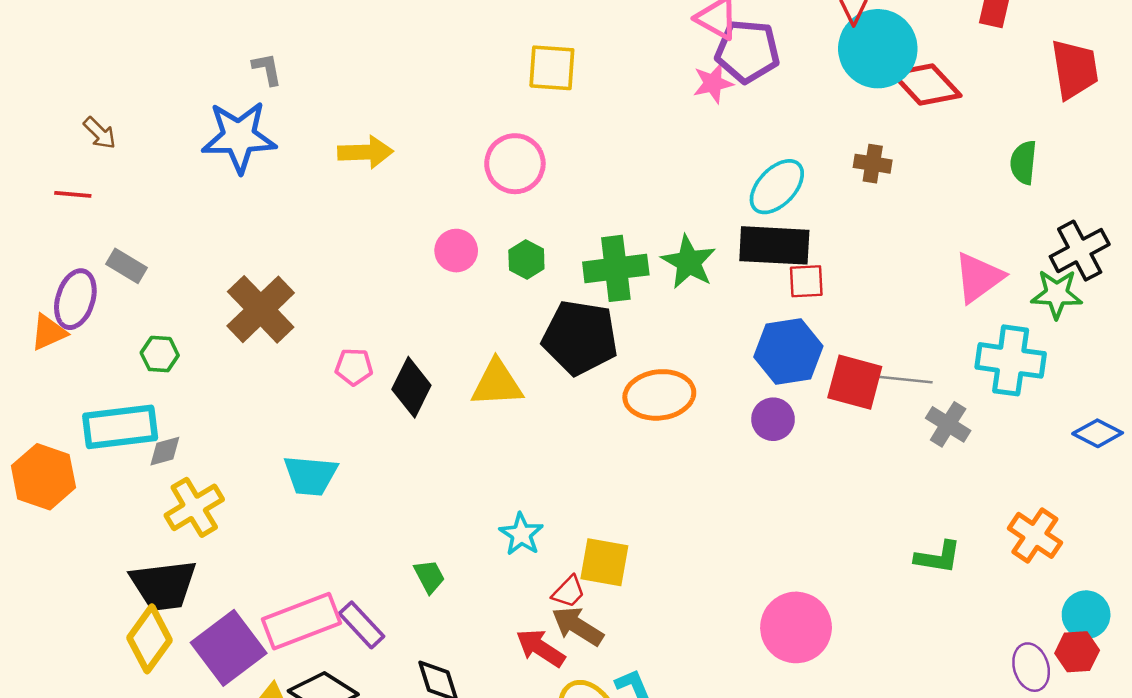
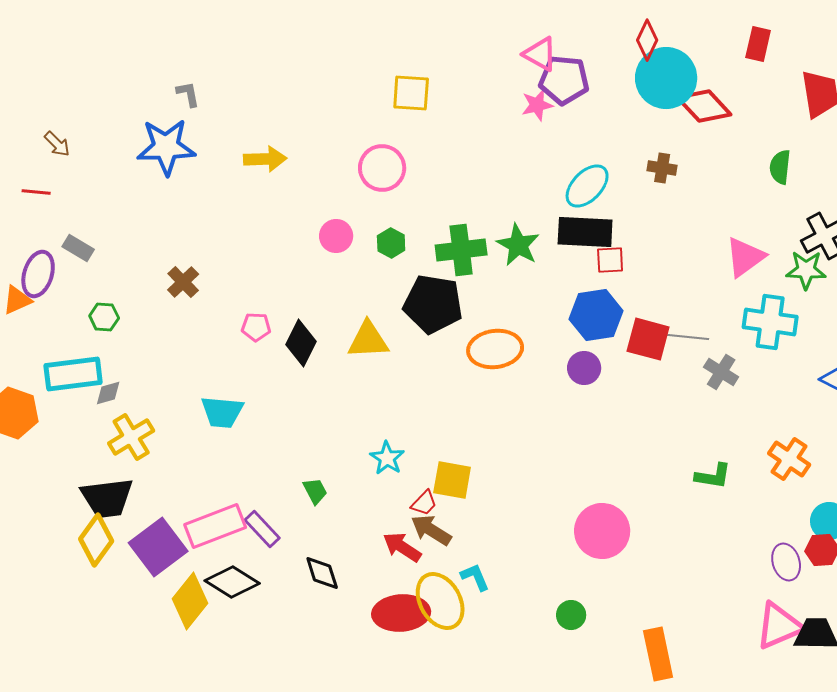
brown cross: (261, 309) -> (183, 282), size x0.6

